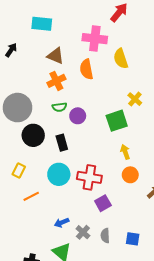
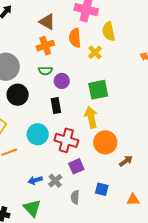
yellow cross: (135, 99) -> (95, 52), moved
black rectangle: (62, 143) -> (56, 106), moved
yellow arrow: (125, 152) -> (91, 117), moved, size x1.5
orange circle: (130, 175) -> (105, 142), size x1.5
gray cross: (83, 232) -> (55, 181), moved
blue square: (133, 239) -> (102, 189), moved

